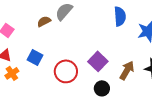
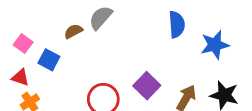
blue square: (35, 57) -> (49, 60), moved

